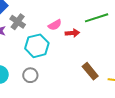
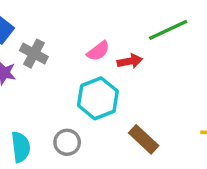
cyan hexagon: (37, 46) -> (98, 98), moved
brown rectangle: (90, 71) -> (144, 139), moved

